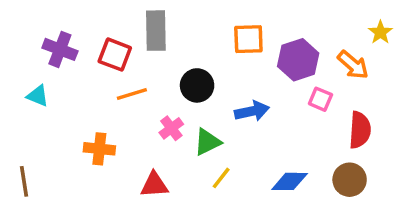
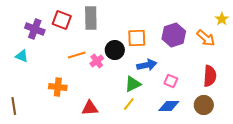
orange square: (248, 39) -> (137, 38), moved
red square: (115, 55) -> (62, 20), moved
pink square: (320, 99) -> (171, 81), moved
pink cross: (171, 128) -> (97, 61), moved
green triangle: (207, 142) -> (133, 84), moved

